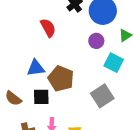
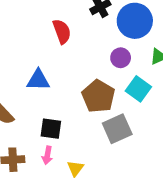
brown pentagon: (61, 79) -> (98, 96), moved
black square: (41, 97) -> (51, 129), moved

